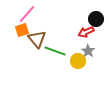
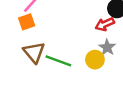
brown triangle: (37, 39) -> (34, 52), moved
green line: (55, 51) -> (58, 61), moved

